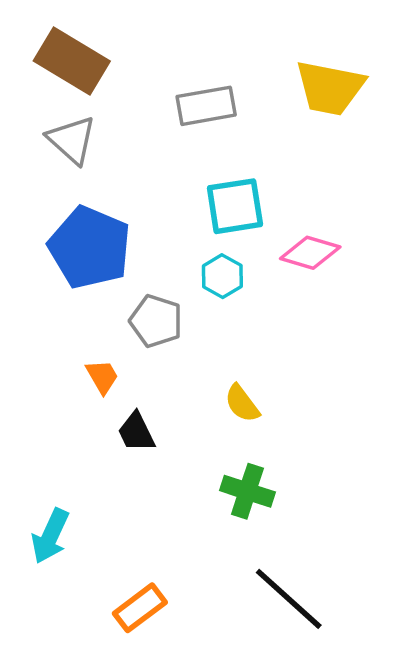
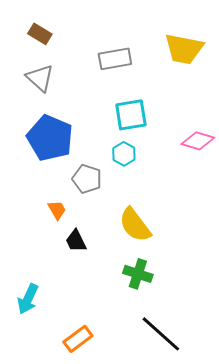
brown rectangle: (72, 61) -> (40, 34), size x0.6
pink diamond: (310, 253) -> (198, 141), moved
yellow semicircle: (242, 403) -> (135, 225), size x1.6

